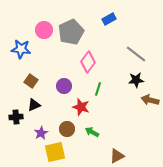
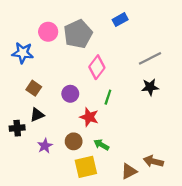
gray line: (136, 54) -> (150, 58), turned -65
brown arrow: (150, 100) -> (153, 161), moved
yellow square: (55, 152) -> (86, 167), moved

